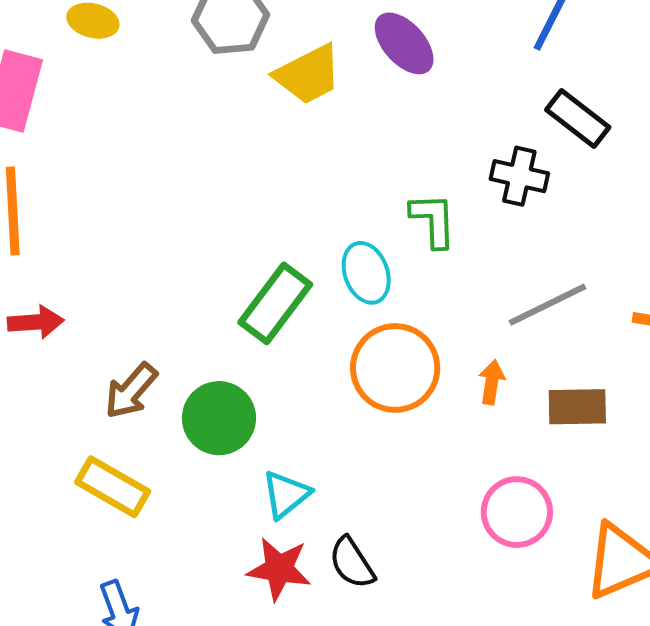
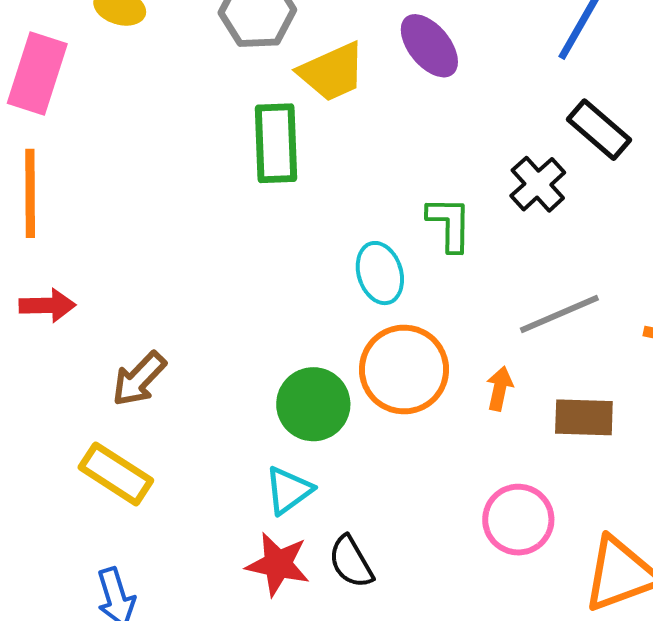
black cross: (519, 176) -> (538, 184), turned 32
green rectangle: (275, 303) -> (276, 143), moved, turned -42
green circle: (219, 418) -> (313, 404), moved

